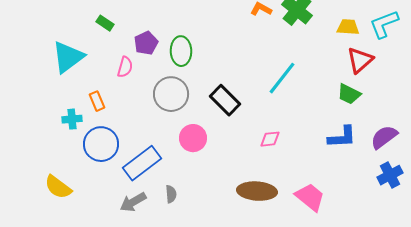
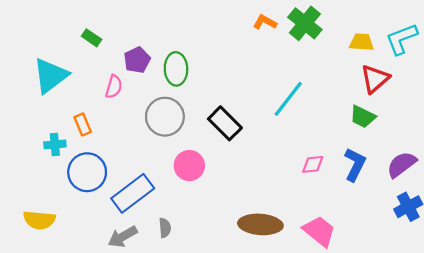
blue L-shape: (342, 137) -> (355, 164), turned -60
pink diamond: (270, 139) -> (313, 164), moved
yellow semicircle: (58, 187) -> (39, 220), turned -32

